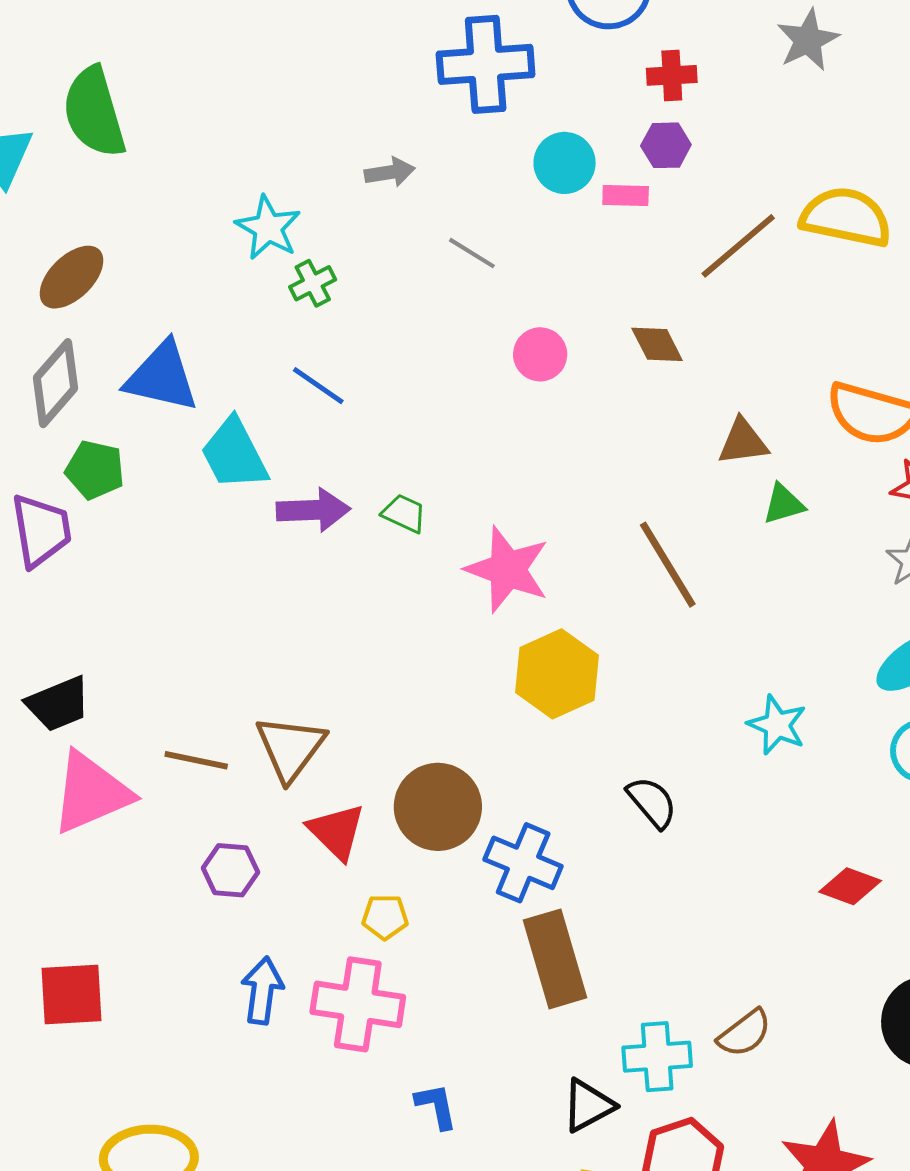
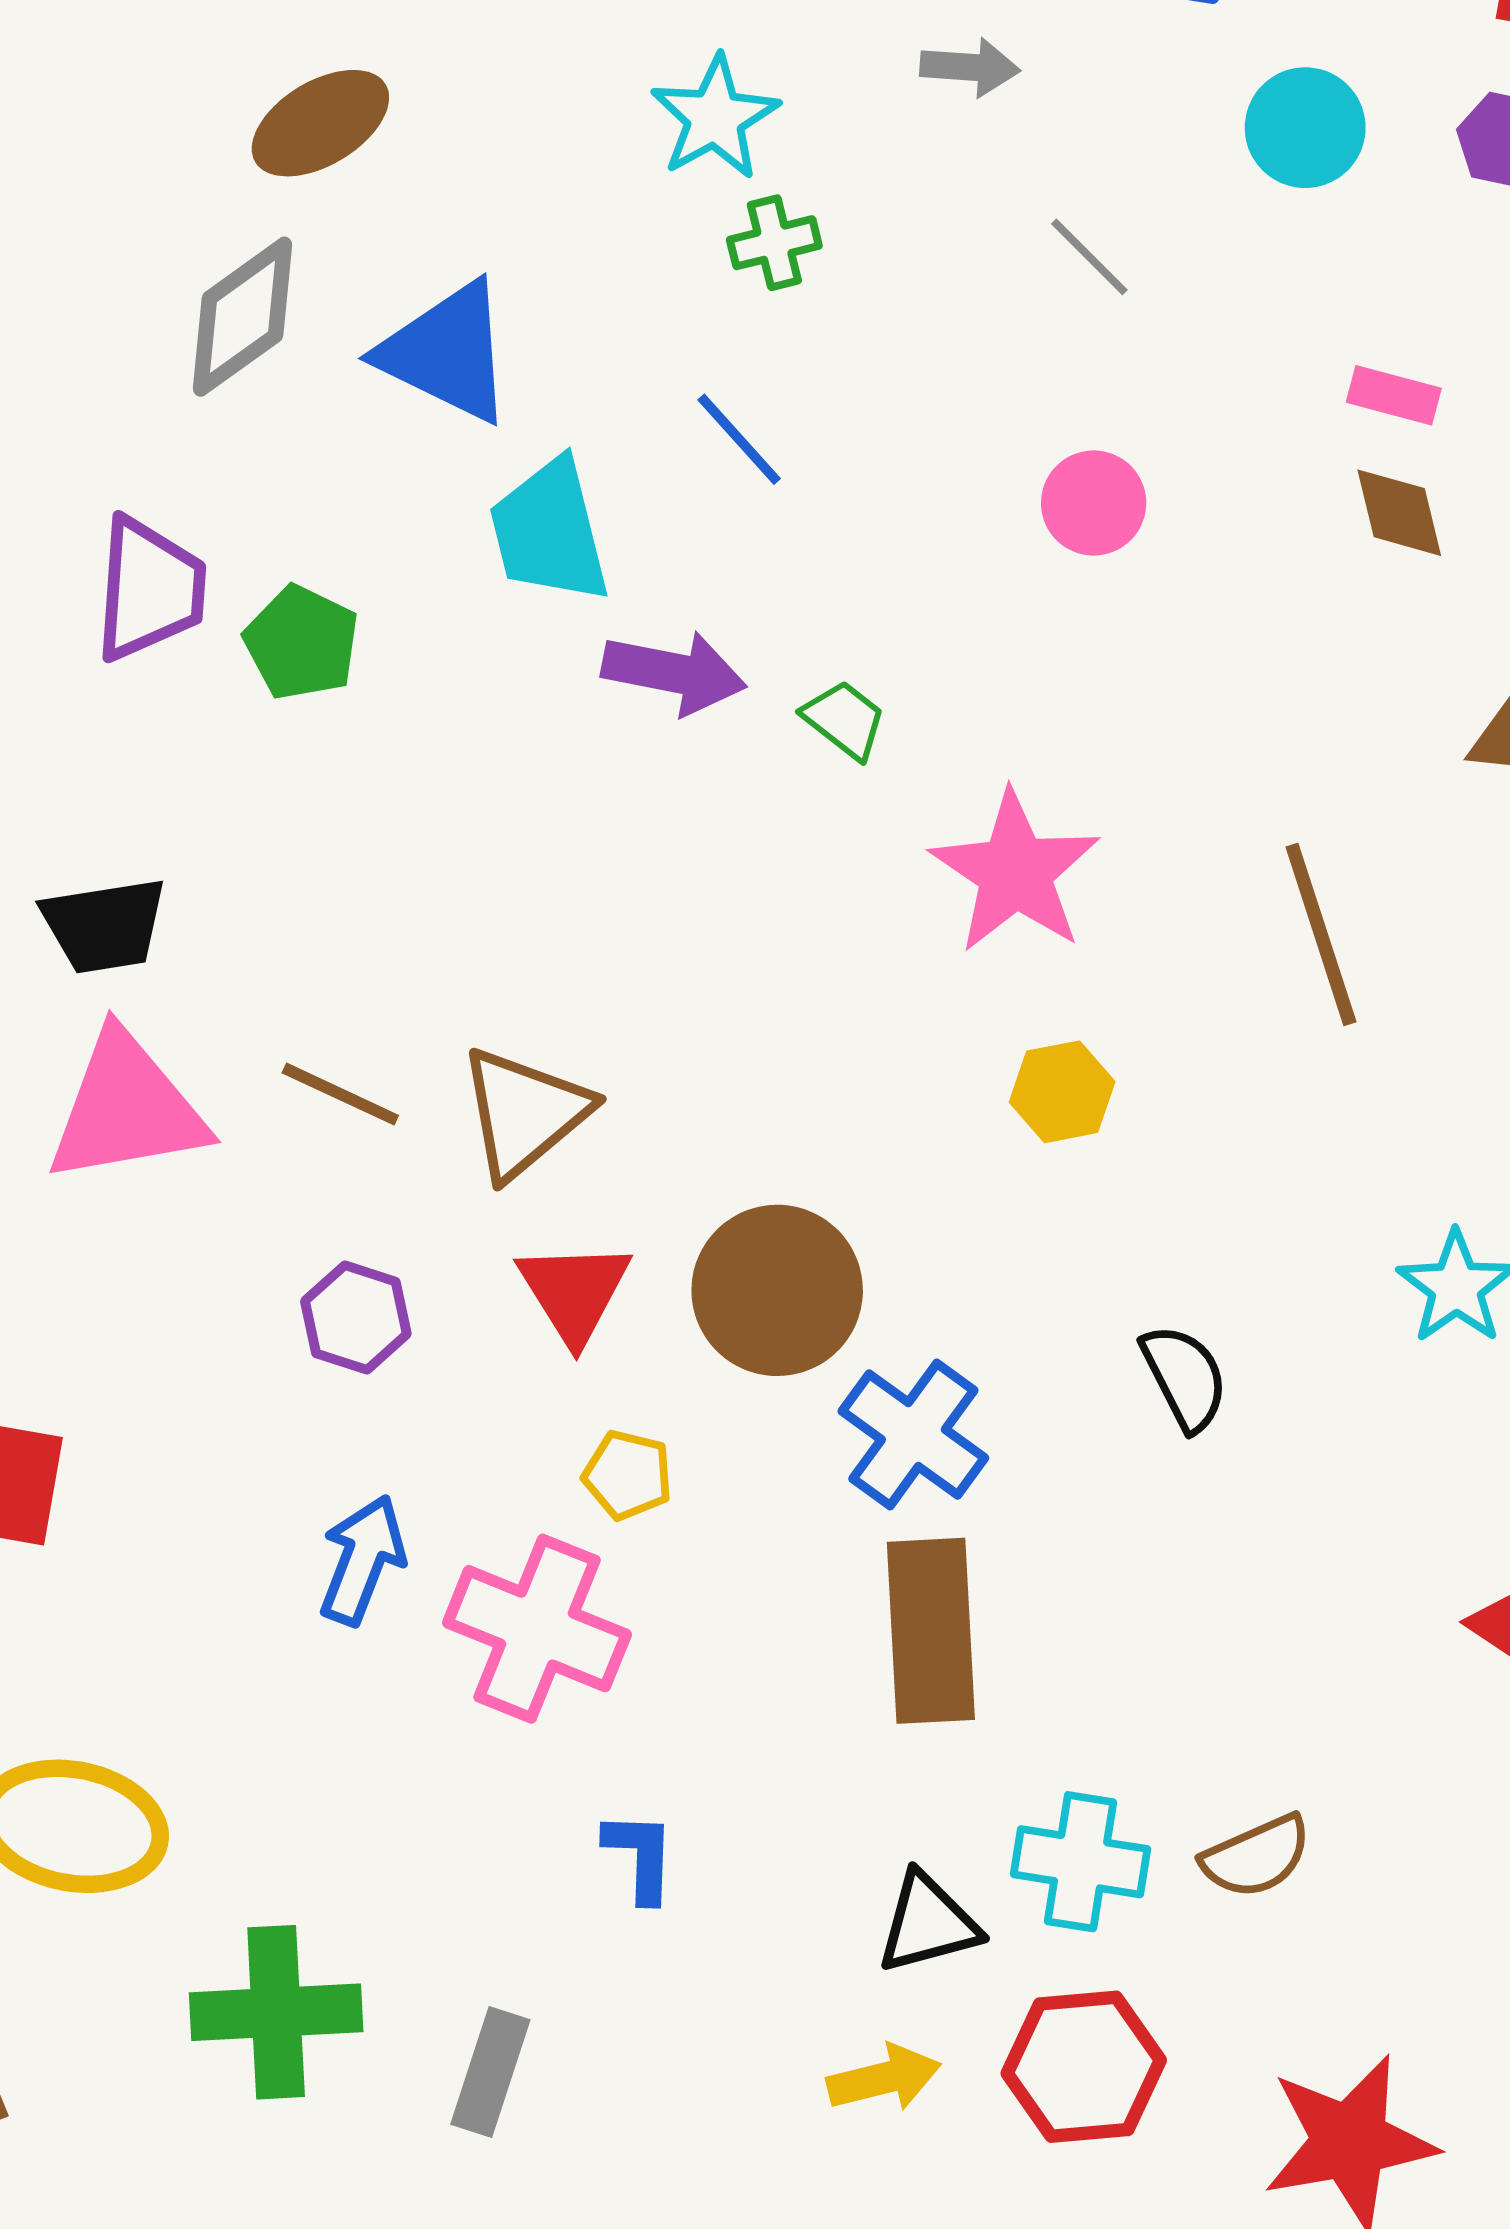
pink rectangle: (626, 195) -> (1394, 395), moved
pink circle: (540, 354) -> (1094, 503), moved
green pentagon: (95, 470) -> (302, 643), moved
yellow hexagon: (557, 674) -> (1062, 1092), size x0.6

